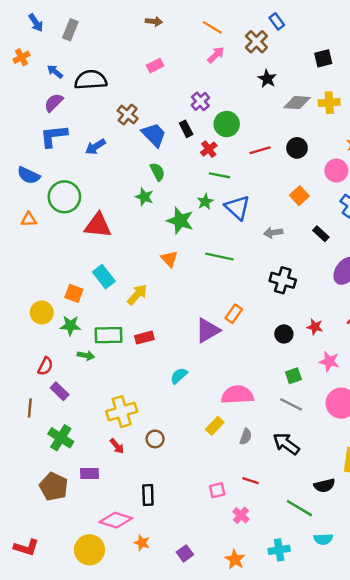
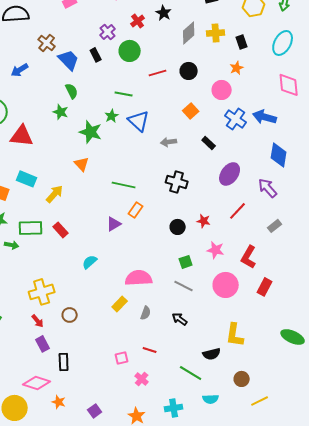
gray diamond: (297, 103) -> (189, 33), turned -45
red cross: (209, 149) -> (138, 21), moved
green line: (219, 256) -> (124, 185), moved
cyan rectangle: (104, 277) -> (27, 179), turned -30
purple triangle: (208, 330) -> (114, 224), size x0.7
red rectangle: (144, 338) -> (61, 230), turned 63
black arrow: (286, 444) -> (180, 319), size x0.7
purple rectangle: (89, 474) -> (43, 344), moved, turned 63

